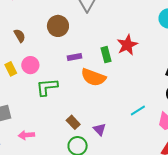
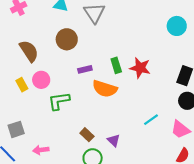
brown semicircle: (20, 36) -> (29, 51), size x1.6
red star: (127, 45) -> (140, 68), moved, turned -30

